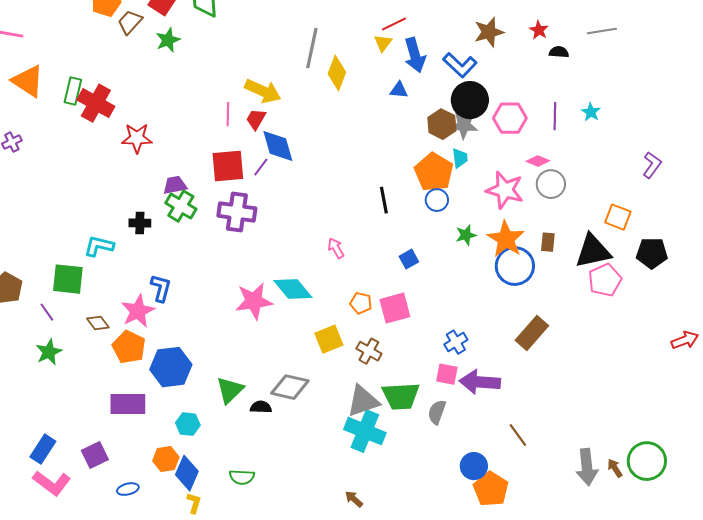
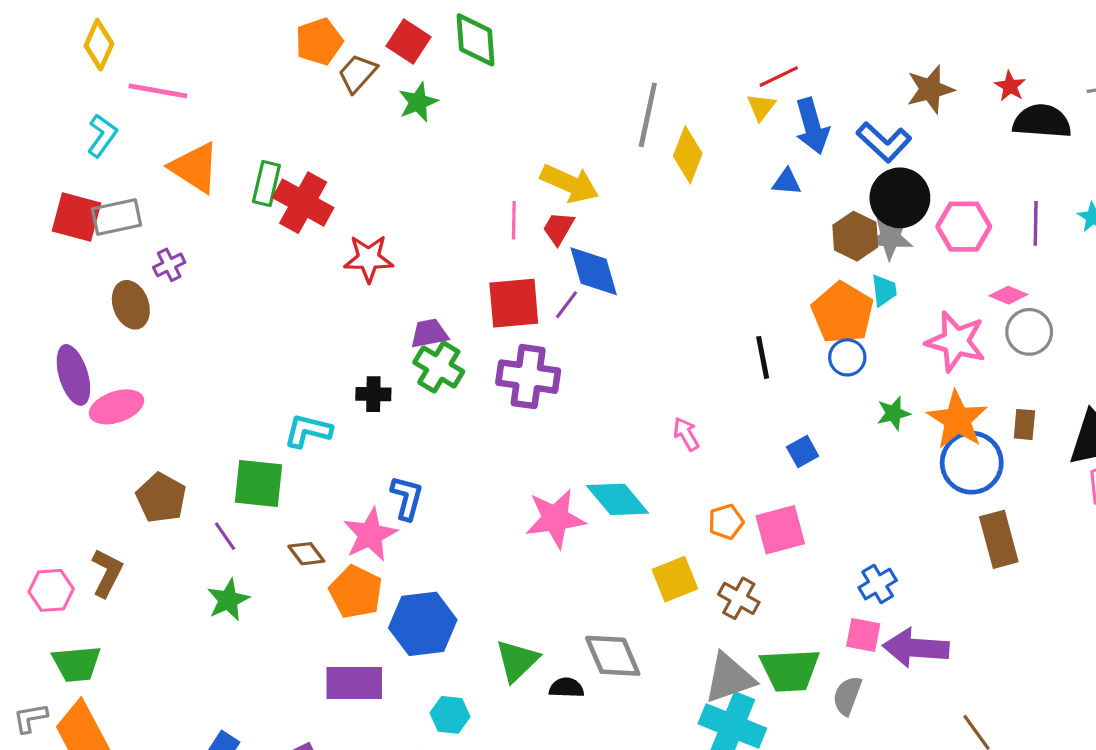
black semicircle: (559, 52) -> (1042, 121), size x1.8
orange pentagon: (361, 303) -> (726, 522), turned -30
brown rectangle: (532, 333) -> (999, 539), moved, turned -56
gray diamond: (290, 387) -> (613, 656), turned 54

